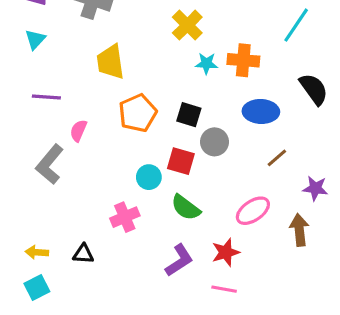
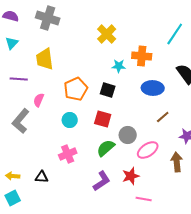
yellow trapezoid: (110, 62) -> (45, 59), moved
cyan star: (206, 63) -> (119, 66), moved
gray circle: (214, 142) -> (128, 135), moved
cyan circle: (149, 177) -> (70, 120), moved
green semicircle: (186, 208) -> (106, 148), turned 102
pink line: (224, 289) -> (144, 199), moved

